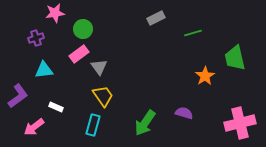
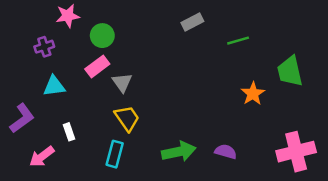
white rectangle: (56, 107) -> (69, 132), turned 48
purple semicircle: (184, 113) -> (226, 152), moved
green arrow: (145, 123) -> (179, 152), turned -136

